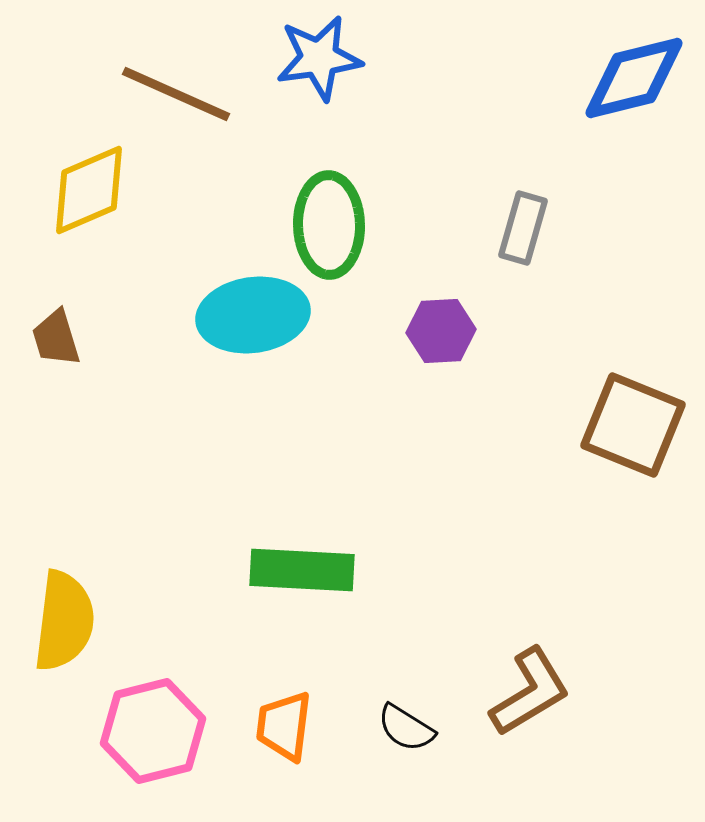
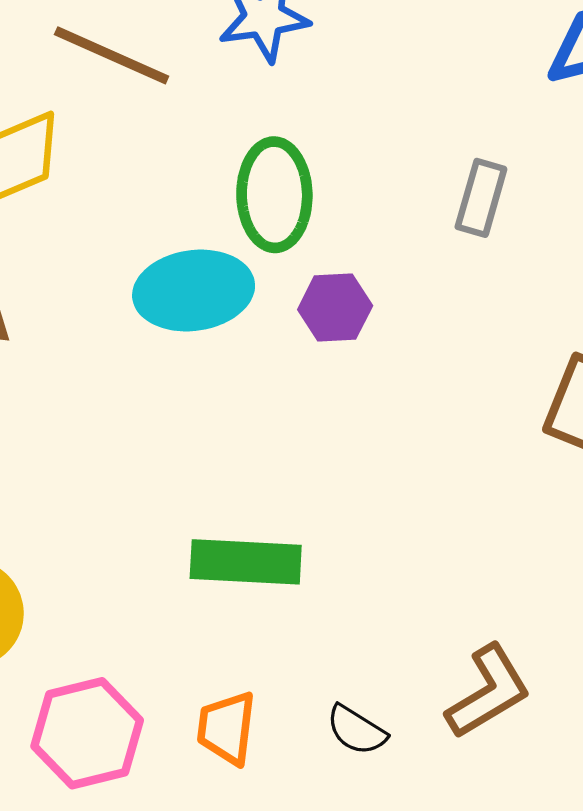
purple hexagon: (441, 331) -> (335, 308), moved

